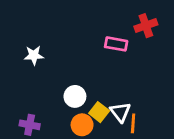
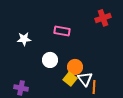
pink rectangle: (116, 44) -> (62, 31), moved
white circle: (75, 96) -> (50, 60), moved
orange circle: (82, 125) -> (75, 67), moved

